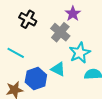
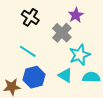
cyan line: (16, 53) -> (28, 51), moved
cyan triangle: (58, 69) -> (65, 75), moved

